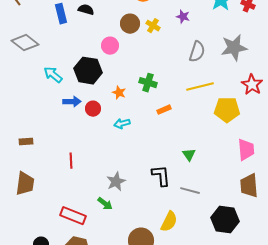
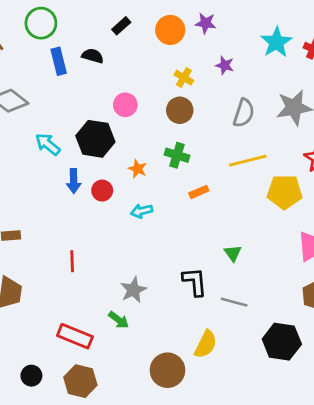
brown circle: (130, 24) -> (180, 110), moved
blue arrow: (72, 102) -> (74, 181), turned 90

